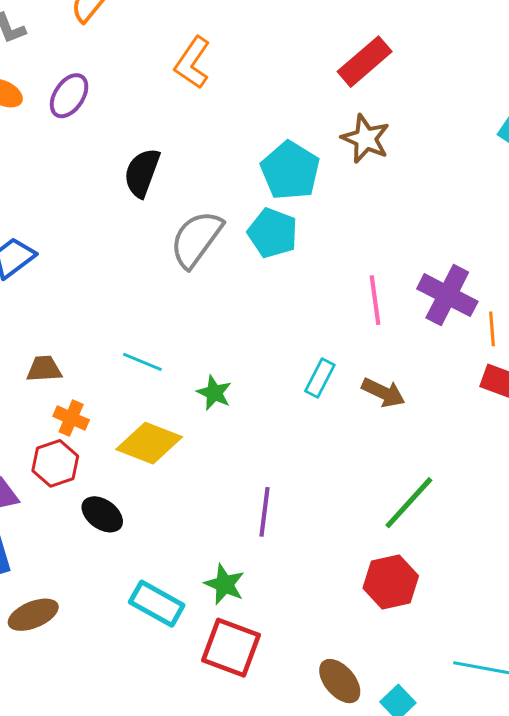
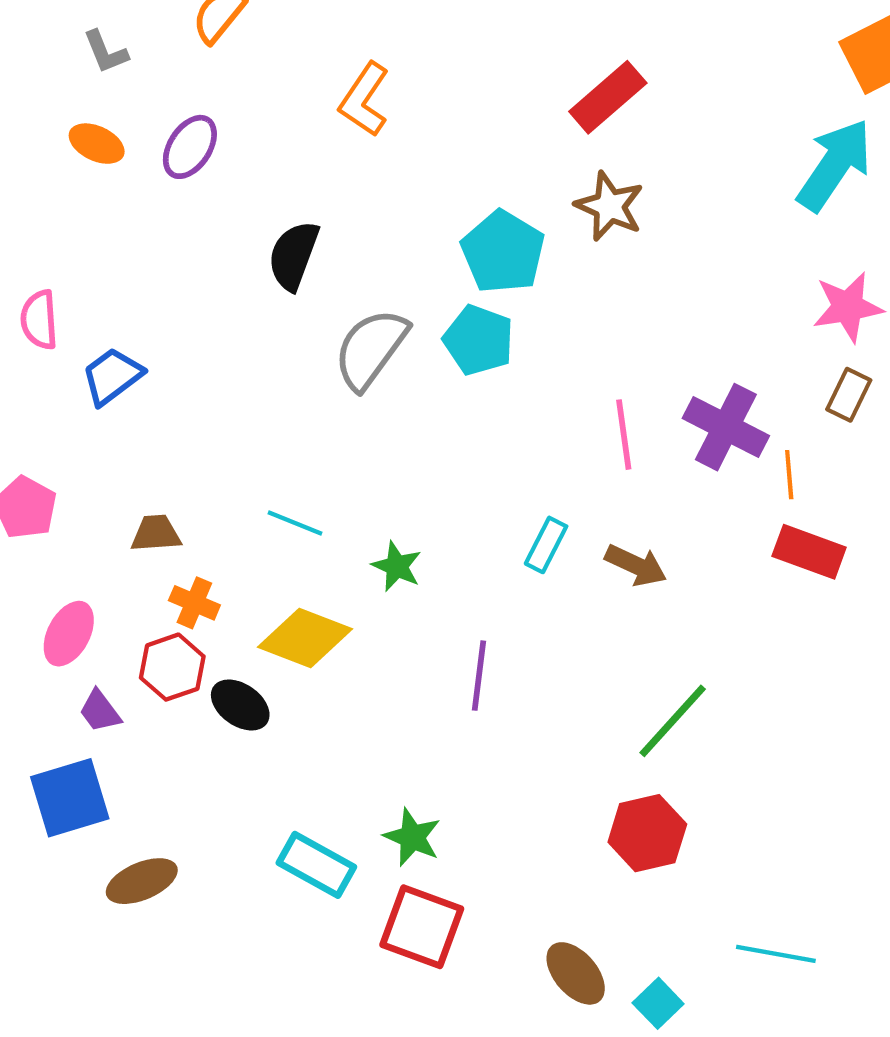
purple line: (264, 512) -> (479, 676), moved
black ellipse: (102, 514) -> (240, 705), moved

